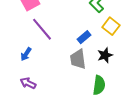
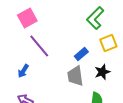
yellow square: (111, 26) -> (108, 43), turned 30

